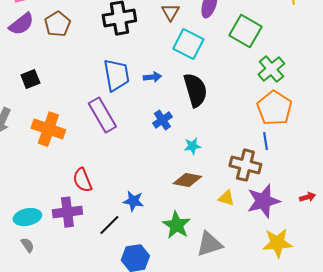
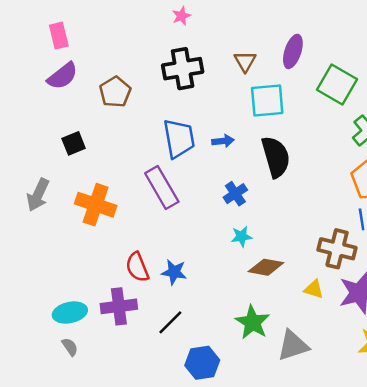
brown pentagon: (57, 24) -> (115, 92), moved
cyan square: (188, 44) -> (267, 100), turned -32
cyan star: (192, 146) -> (241, 237), moved
blue star: (133, 201) -> (174, 272), moved

